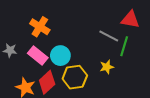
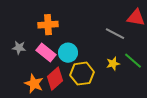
orange cross: (40, 27) -> (48, 25), turned -36
green line: (124, 46) -> (133, 61), moved, turned -66

